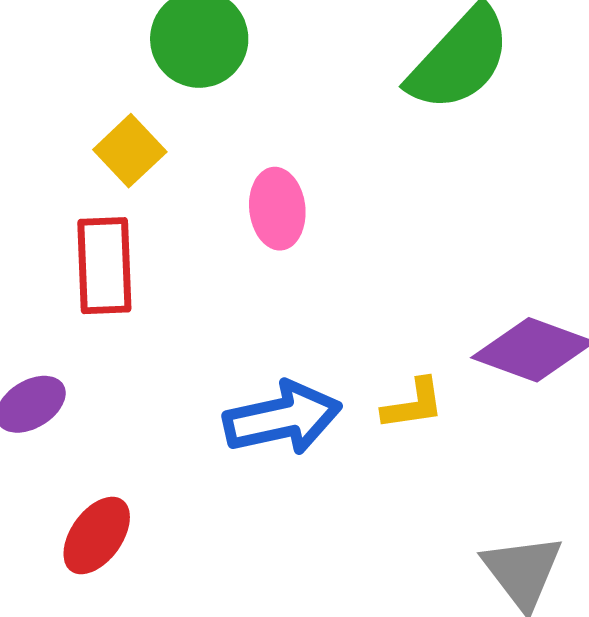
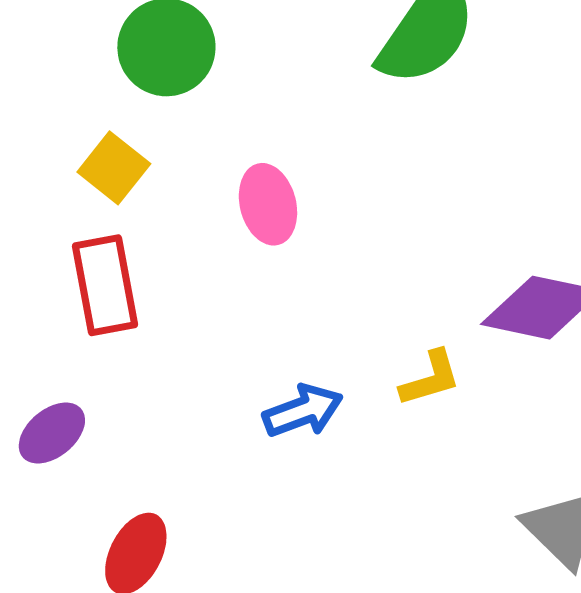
blue arrow: (282, 418) -> (303, 411), size x0.7

